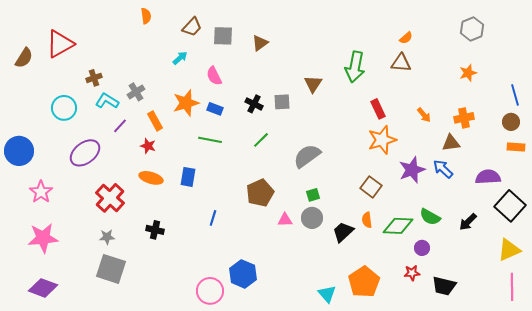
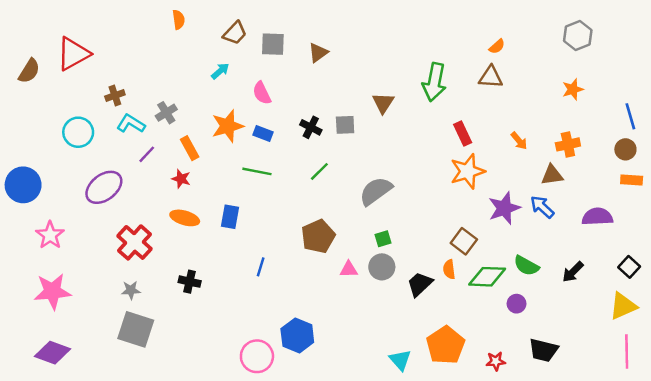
brown square: (371, 187) -> (464, 241), moved
black square: (510, 206) -> (629, 267), moved, size x0.6
red star: (412, 273) -> (496, 361), moved

